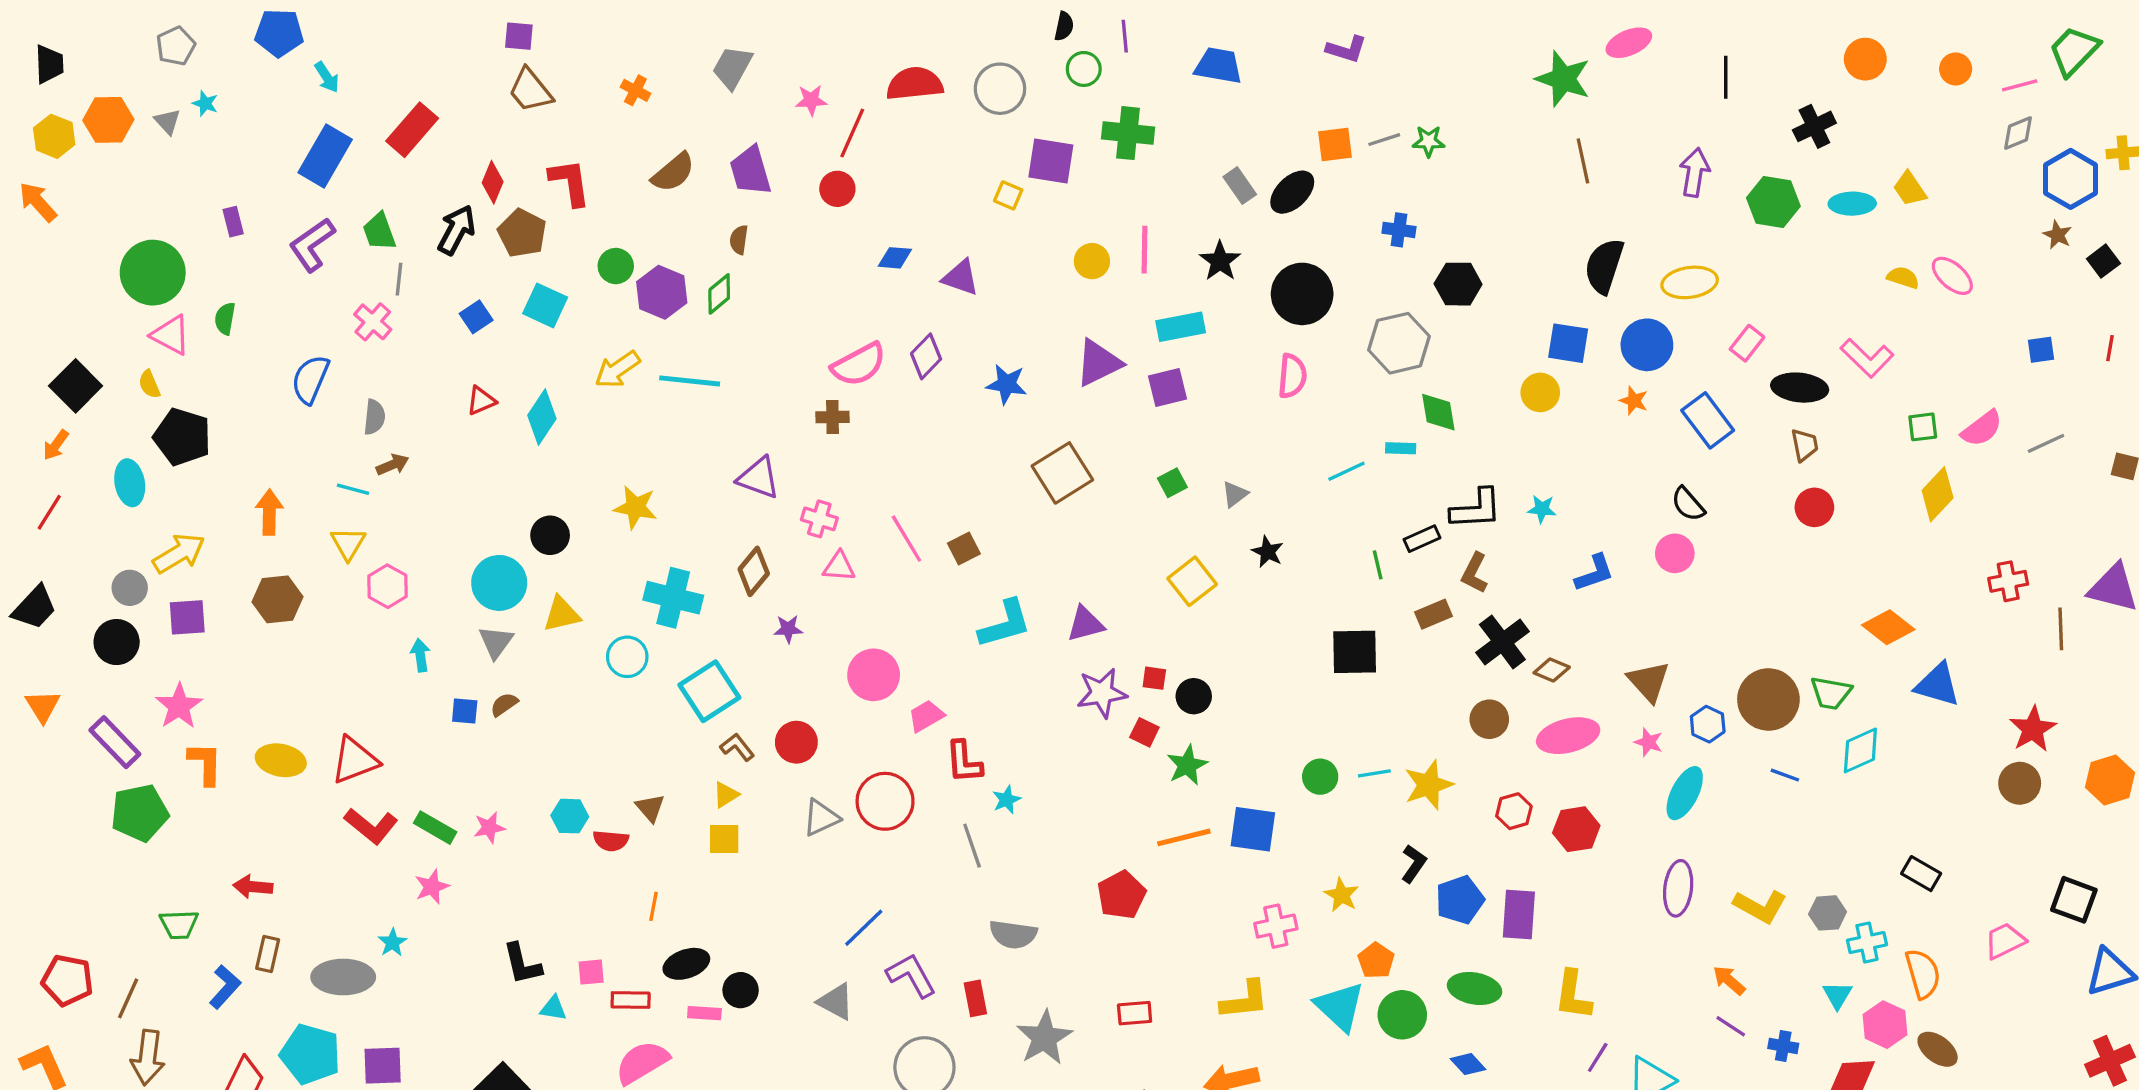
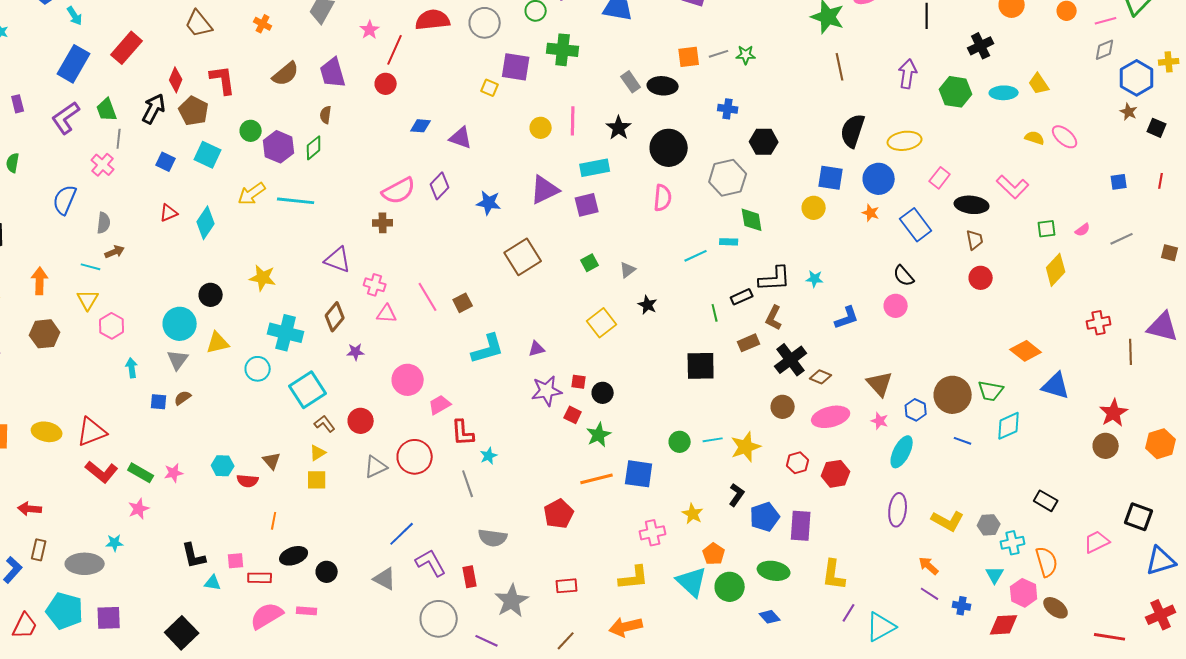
pink star: (811, 100) -> (370, 30), turned -30
black ellipse: (1292, 192) -> (663, 86), turned 48
black square: (2103, 261) -> (1157, 128), turned -30
blue square: (476, 317) -> (166, 162), turned -30
pink semicircle: (1982, 429) -> (1083, 230), size x0.6
purple triangle: (1085, 624) -> (537, 349), size x0.7
cyan star: (392, 943) -> (115, 543), turned 30
pink rectangle: (704, 1013) -> (307, 611), moved

